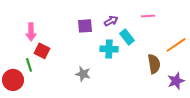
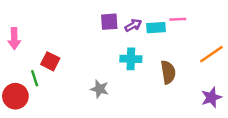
purple square: (85, 26) -> (109, 22), moved
pink arrow: (31, 32) -> (14, 38), moved
cyan rectangle: (127, 37) -> (156, 28), moved, turned -56
brown semicircle: (154, 64) -> (168, 72), moved

